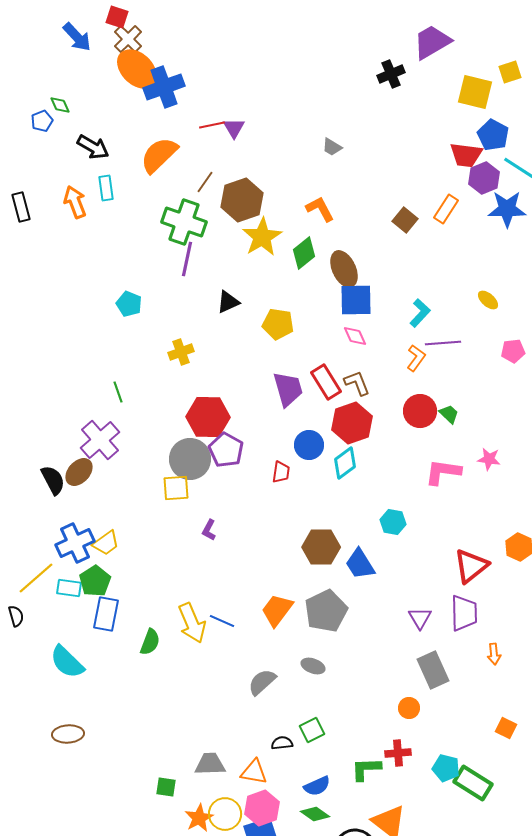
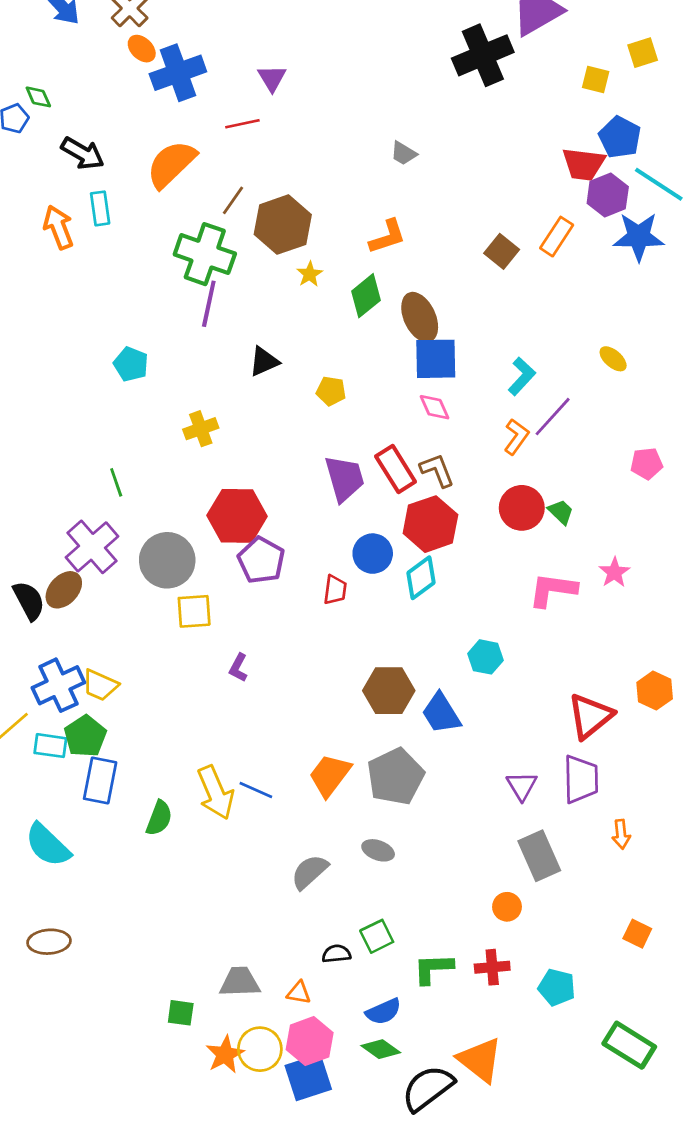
orange ellipse: (137, 69) -> (142, 49), size x0.5
black cross: (391, 74) -> (483, 55), size x1.6
yellow square: (475, 92) -> (596, 79), size x0.6
purple triangle: (234, 128) -> (272, 78), moved
orange L-shape: (320, 209) -> (387, 237), turned 100
yellow star: (262, 237) -> (310, 274), size x0.5
yellow pentagon: (278, 324) -> (331, 391), size x0.7
purple line: (443, 343) -> (553, 417), turned -44
pink pentagon: (513, 351) -> (647, 464), moved
gray circle: (190, 459) -> (167, 560), moved
pink star: (489, 459) -> (614, 572), turned 30
yellow trapezoid: (106, 543) -> (100, 685), turned 60
green L-shape: (366, 769) -> (433, 969), moved
orange triangle: (254, 772) -> (299, 993), size x0.7
green rectangle: (473, 783) -> (629, 1045), moved

